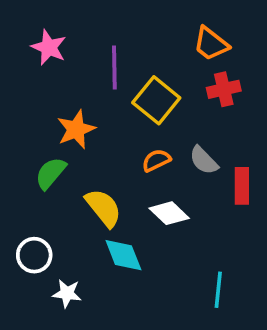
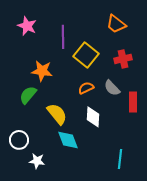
red cross: (224, 89) -> (123, 59), moved
orange star: (76, 129) -> (42, 71), turned 30
white diamond: (169, 213) -> (93, 117), turned 50

